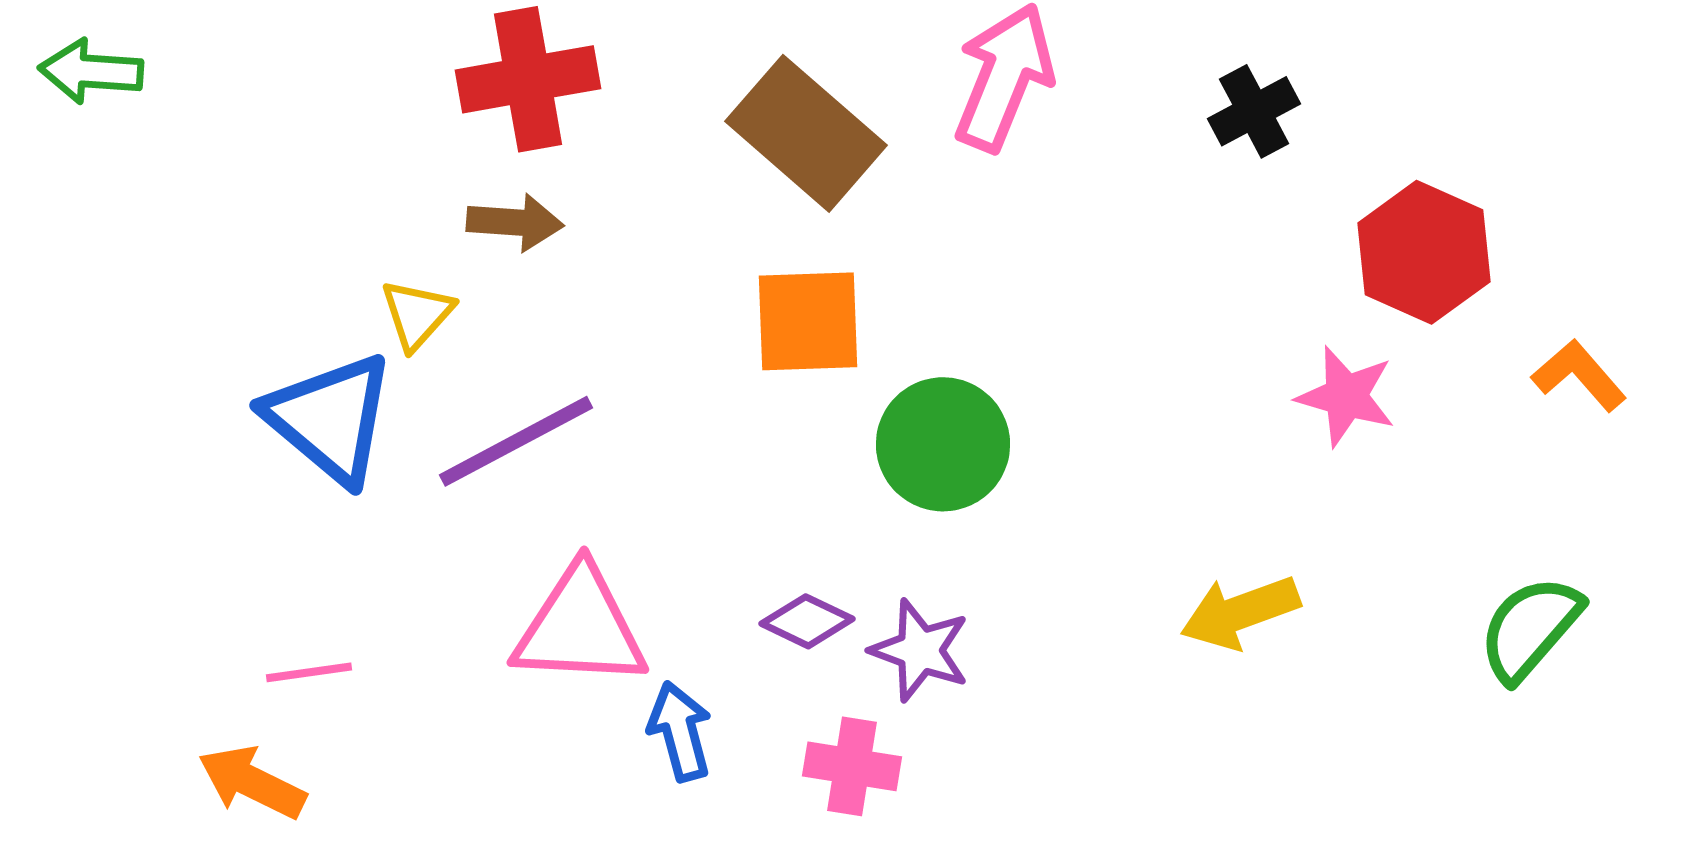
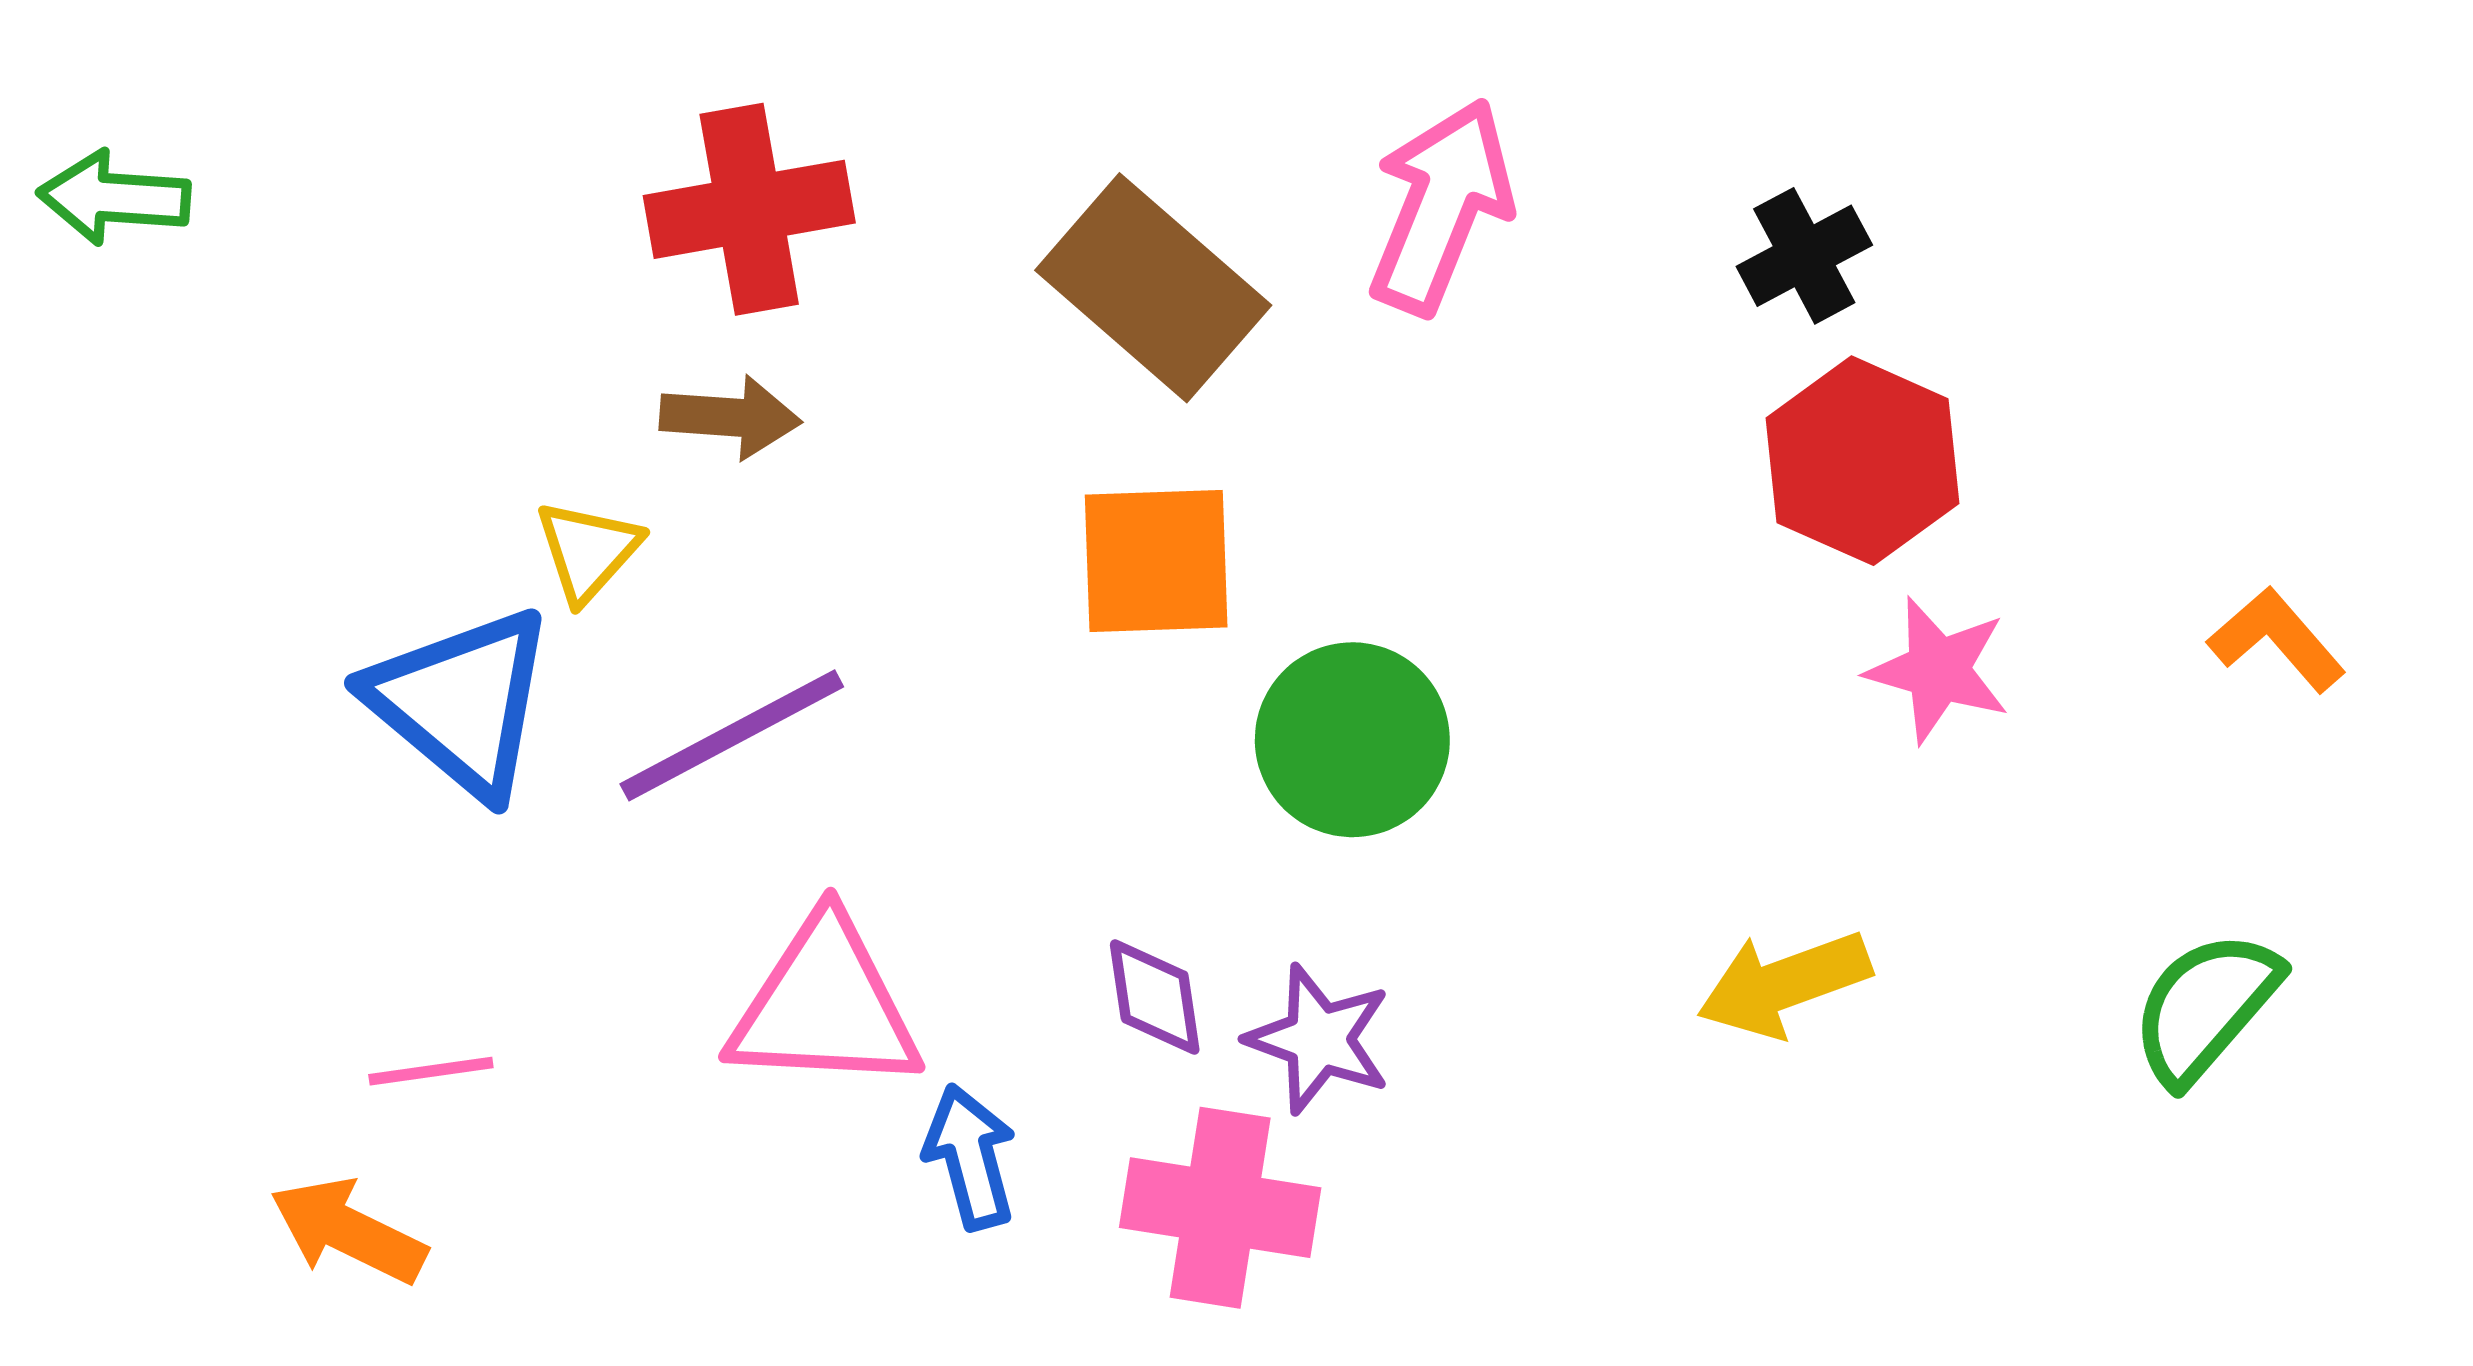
red hexagon: (1424, 252) -> (1862, 461), moved
purple diamond: (807, 621) -> (1155, 997), turned 56
pink cross: (852, 766) -> (1220, 1208), size x1.4

